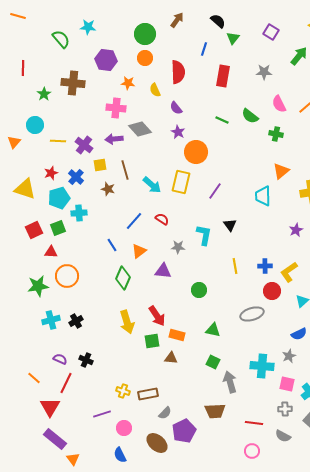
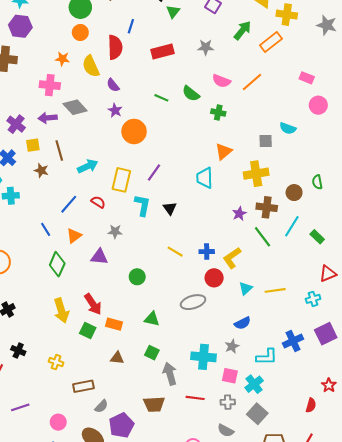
blue line: (204, 49) -> (131, 26), moved
purple hexagon: (106, 60) -> (20, 26), moved
red rectangle: (223, 76) -> (162, 51), turned 65
yellow semicircle: (155, 90) -> (91, 66), size x1.5
pink semicircle: (279, 104) -> (221, 81), turned -42
yellow rectangle: (181, 182) -> (121, 180), moved
cyan arrow: (152, 185) -> (88, 166), turned -66
cyan L-shape: (204, 235) -> (142, 205), moved
yellow line: (235, 266) -> (175, 252), turned -49
green square: (152, 341) -> (88, 331), turned 35
brown triangle: (171, 358) -> (117, 358), moved
yellow cross: (123, 391) -> (56, 362), moved
purple line: (102, 414) -> (20, 407), moved
red line: (254, 423) -> (195, 398), moved

